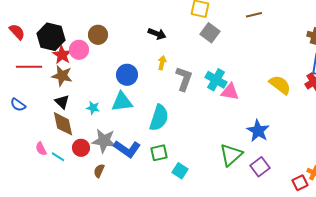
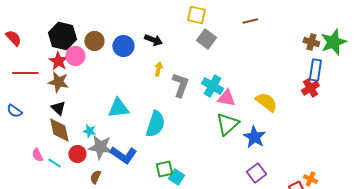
black hexagon: (51, 37) -> (62, 36), moved
blue circle: (127, 75) -> (123, 46), moved
yellow semicircle: (280, 85) -> (266, 102), moved
cyan star: (93, 108) -> (89, 131), moved
green square: (159, 153) -> (164, 169), moved
green triangle: (231, 155) -> (227, 124), moved

